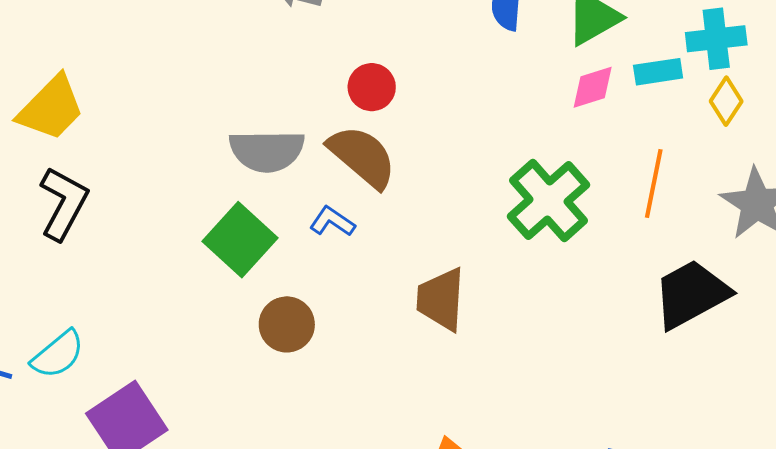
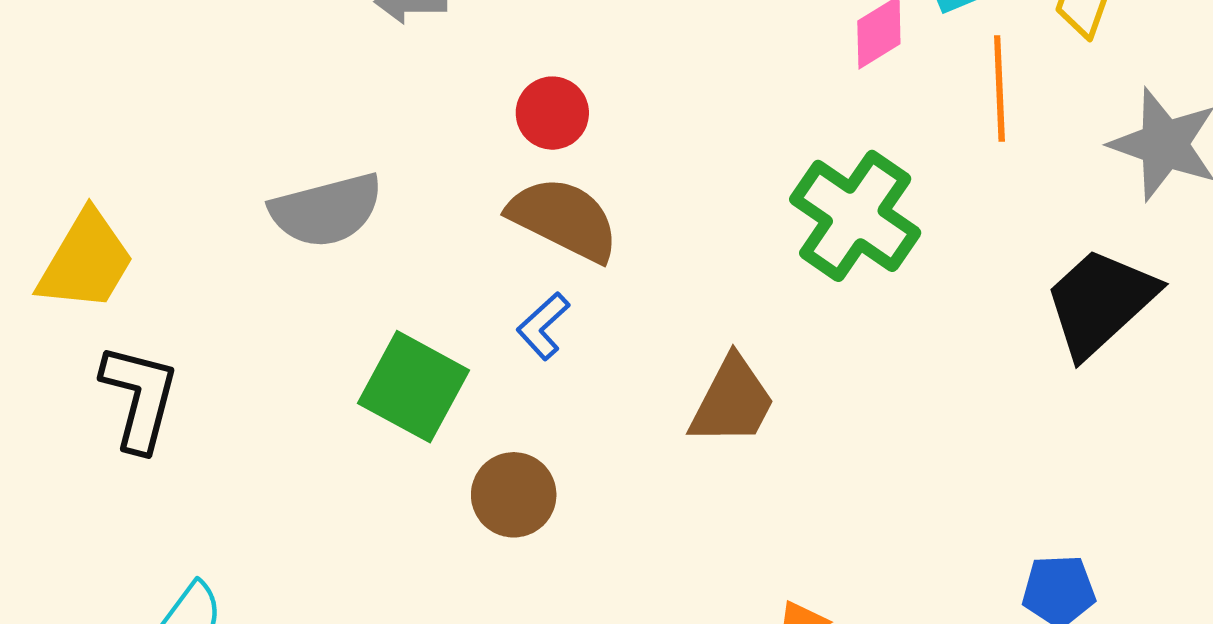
gray semicircle: (267, 151) -> (326, 210), moved
orange line: (654, 183) -> (999, 89), moved
blue L-shape: (332, 221) -> (543, 326), turned -63
brown trapezoid: (441, 299) -> (732, 401), turned -142

